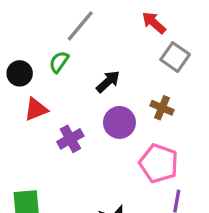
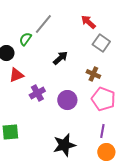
green semicircle: (59, 62) -> (25, 39), moved
purple circle: (119, 122) -> (67, 100), moved
pink pentagon: (159, 163) -> (103, 99), moved

